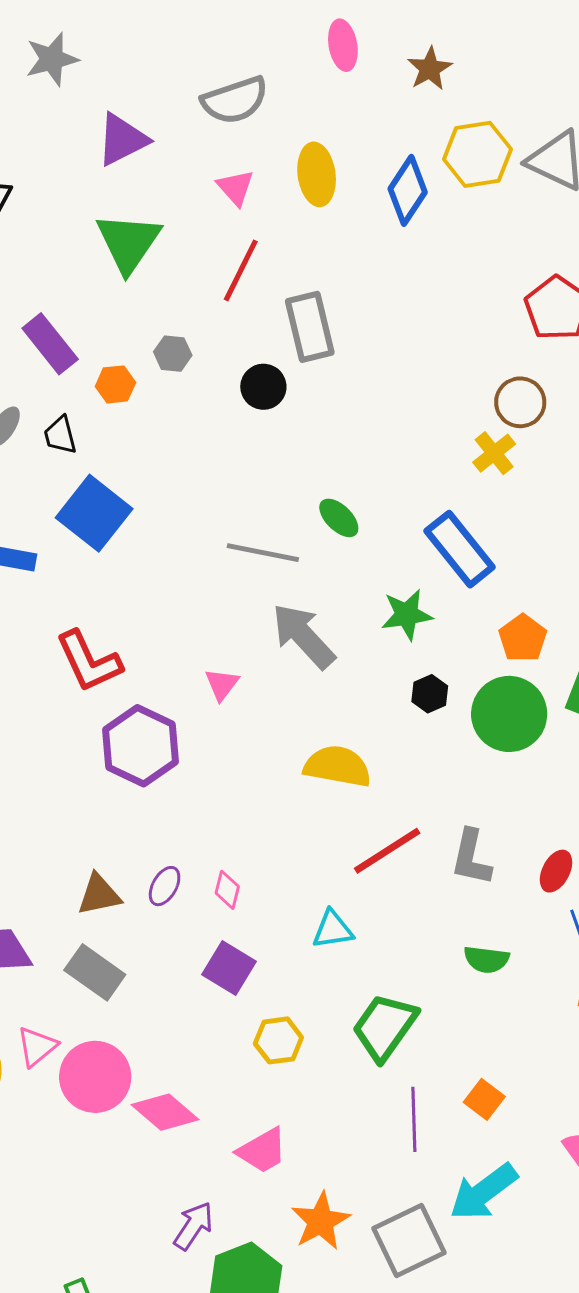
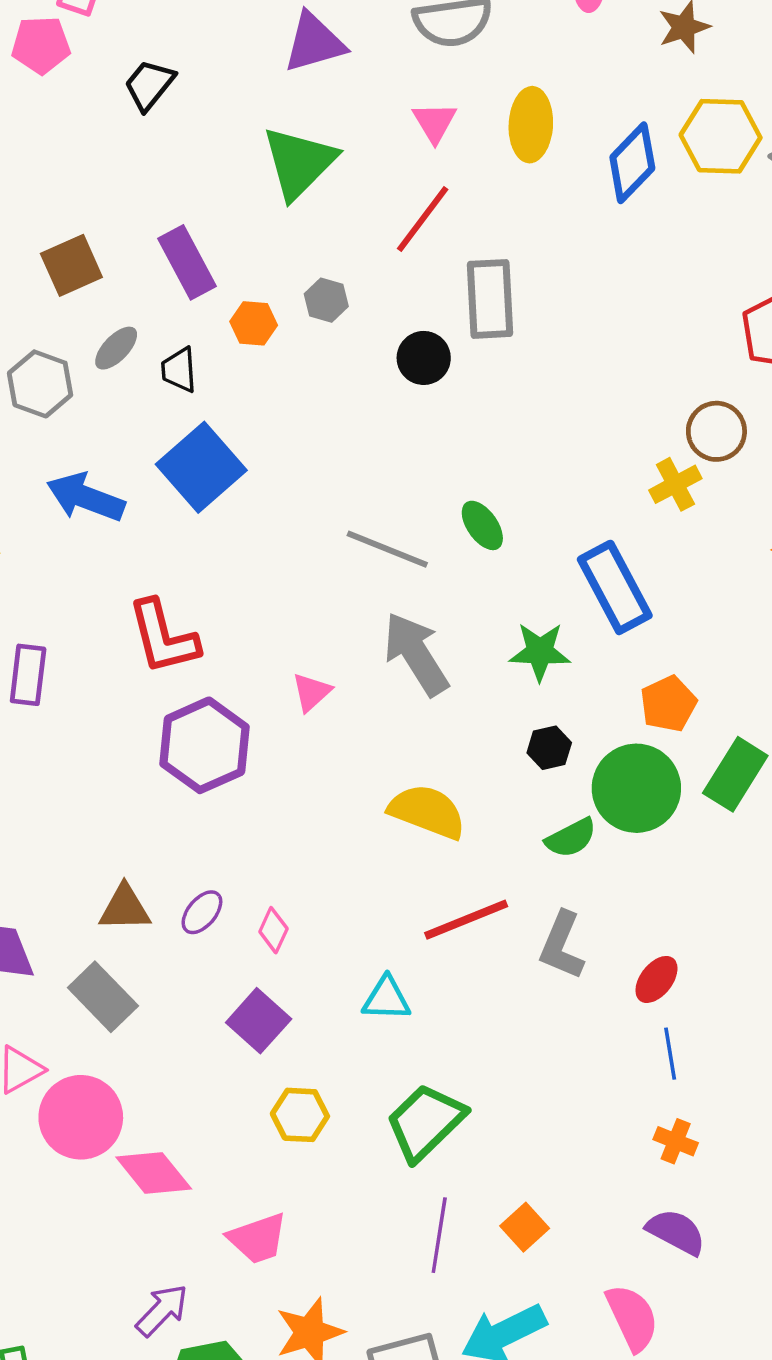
green semicircle: (486, 959) -> (571, 838), moved, turned -45

